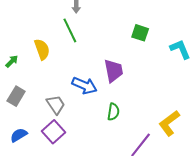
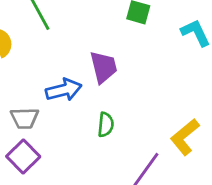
blue arrow: (85, 86) -> (64, 90), turned -35
gray trapezoid: (56, 105) -> (25, 118), turned 125

